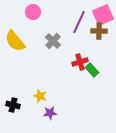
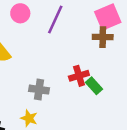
purple line: (79, 22) -> (55, 20), moved
gray cross: (53, 41) -> (39, 90), moved, turned -35

